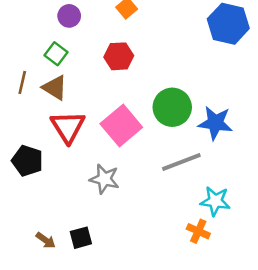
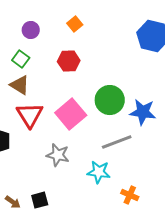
cyan star: (215, 201) -> (99, 172), moved

